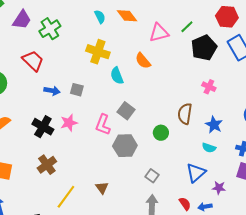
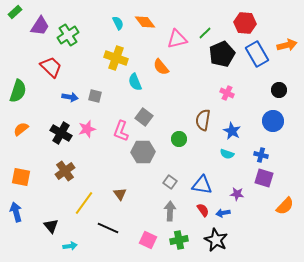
blue triangle: (196, 173) -> (202, 185), moved, turned 50

